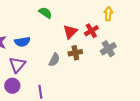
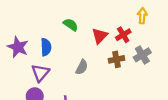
green semicircle: (45, 13) -> (71, 25), moved
blue semicircle: (22, 42) -> (46, 47), turned -84
brown cross: (75, 53) -> (116, 59), moved

